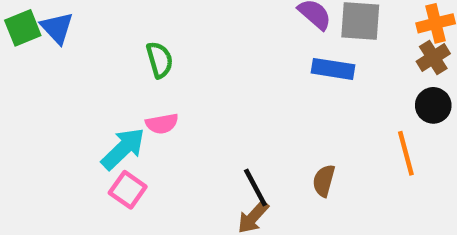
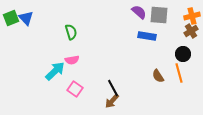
black circle: (433, 105) -> (183, 54), moved
brown semicircle: (324, 181) -> (158, 76), moved, turned -48
pink square: (128, 190) -> (75, 89), moved

